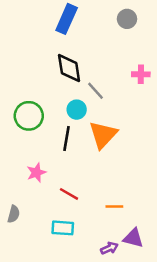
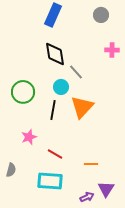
pink cross: (141, 74) -> (112, 50), moved
cyan rectangle: (63, 228) -> (50, 181), size x1.4
purple triangle: (133, 238) -> (106, 189), turned 48

